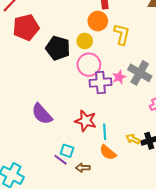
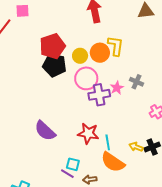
orange circle: (98, 21) -> (100, 53), moved
red pentagon: (26, 27) -> (52, 46), moved
gray cross: (140, 73) -> (137, 82), size x0.6
orange semicircle: (108, 152) -> (113, 162), size x1.4

